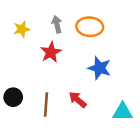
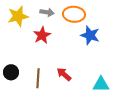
gray arrow: (57, 24) -> (47, 12), turned 112
yellow star: (22, 29) -> (18, 16), size x1.5
blue star: (99, 68) -> (90, 35), moved

